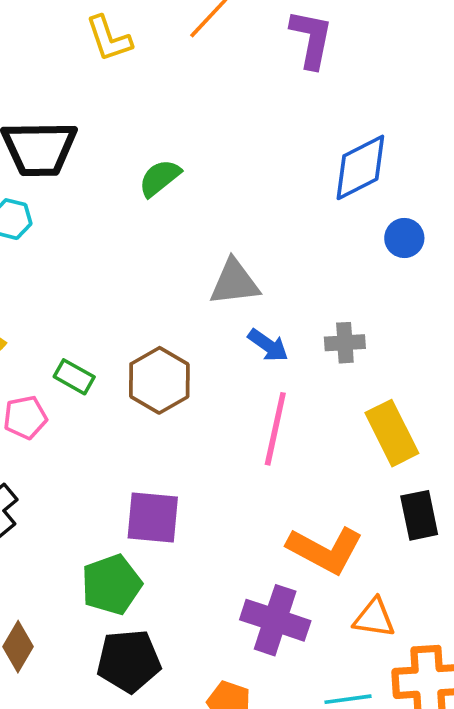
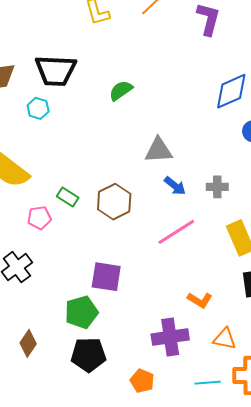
pink line: (275, 429) -> (176, 232), turned 42
orange L-shape: (325, 550) -> (200, 300), size x0.6
purple cross: (275, 620) -> (170, 337), turned -30

